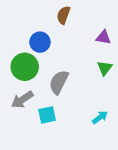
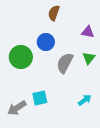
blue circle: (40, 42) -> (46, 42), moved
gray semicircle: (59, 82) -> (65, 63), moved
gray arrow: (22, 100) -> (17, 108), moved

